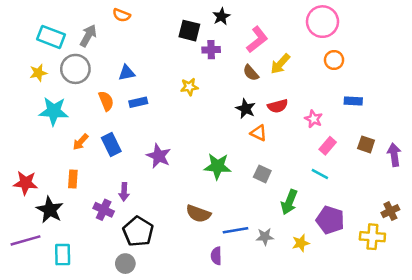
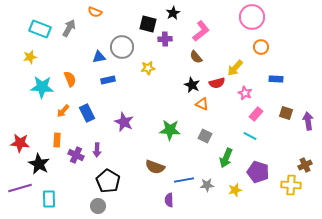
yellow arrow: (280, 64) -> (235, 68), moved
gray circle: (75, 69) -> (122, 47), moved
orange semicircle: (106, 101) -> (70, 79), moved
purple cross: (104, 210) -> (76, 155), moved

